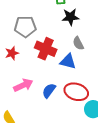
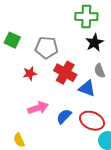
black star: (70, 17) -> (94, 43), turned -30

